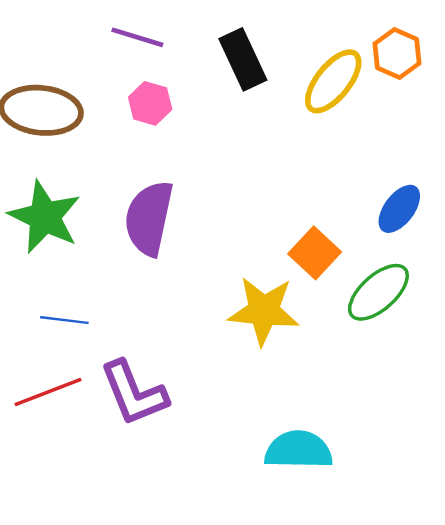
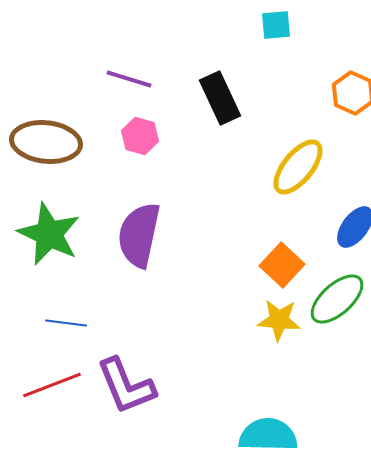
yellow ellipse: (333, 81) -> (298, 167), moved
yellow star: (264, 311) -> (279, 320), moved, size x0.7

